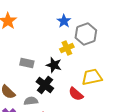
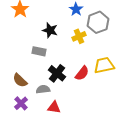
black star: (54, 65) -> (50, 30), moved
red semicircle: (76, 94) -> (82, 73), moved, turned -91

